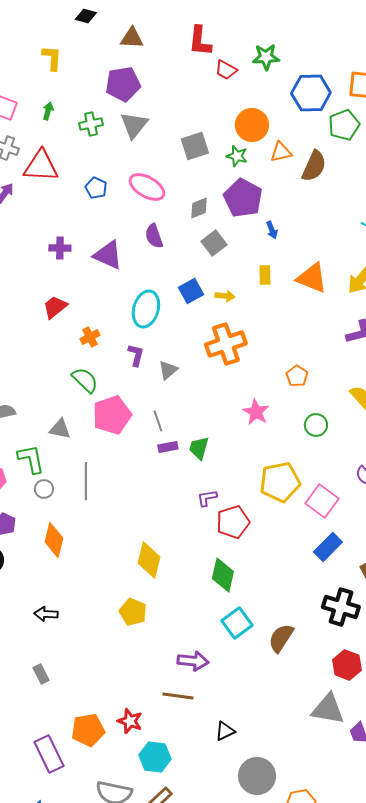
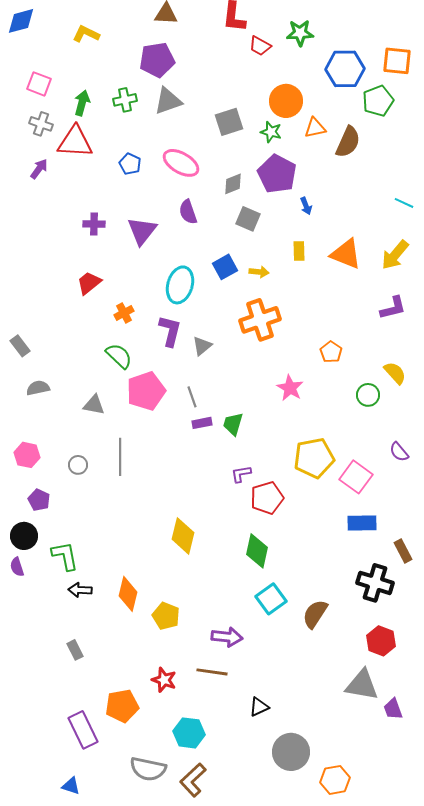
yellow L-shape: (52, 58) -> (86, 34), turned -68
green arrow: (48, 111) -> (82, 103), moved, size x1.4
gray triangle: (134, 125) -> (168, 101), turned 32
gray square: (214, 243) -> (248, 219), turned -30
purple triangle: (108, 255) -> (142, 231), turned 44
purple L-shape: (136, 355) -> (170, 331), size x1.4
green circle: (316, 425) -> (368, 395), moved
green L-shape: (31, 459) -> (65, 556), moved
orange diamond: (54, 540) -> (128, 594), moved
blue rectangle: (328, 547) -> (362, 523), turned 44
yellow pentagon: (133, 612) -> (166, 616), moved
red star: (130, 721) -> (164, 680), moved

